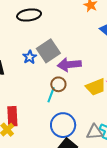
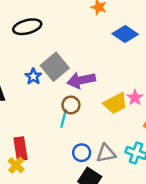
blue circle: (63, 125) -> (82, 153), size x0.6
gray triangle: (95, 132) -> (106, 153), moved

